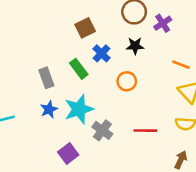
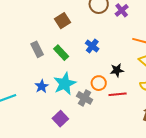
black star: (135, 46) -> (117, 70), moved
blue cross: (102, 53) -> (92, 46), moved
gray rectangle: (46, 78) -> (37, 49), moved
orange circle: (127, 81) -> (99, 83), moved

